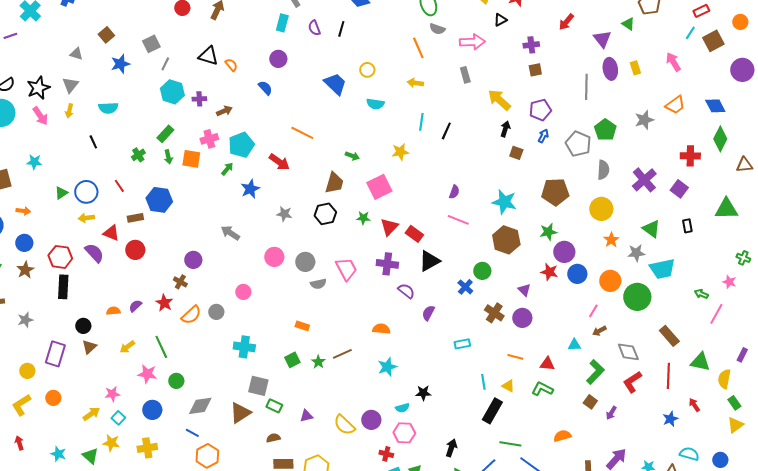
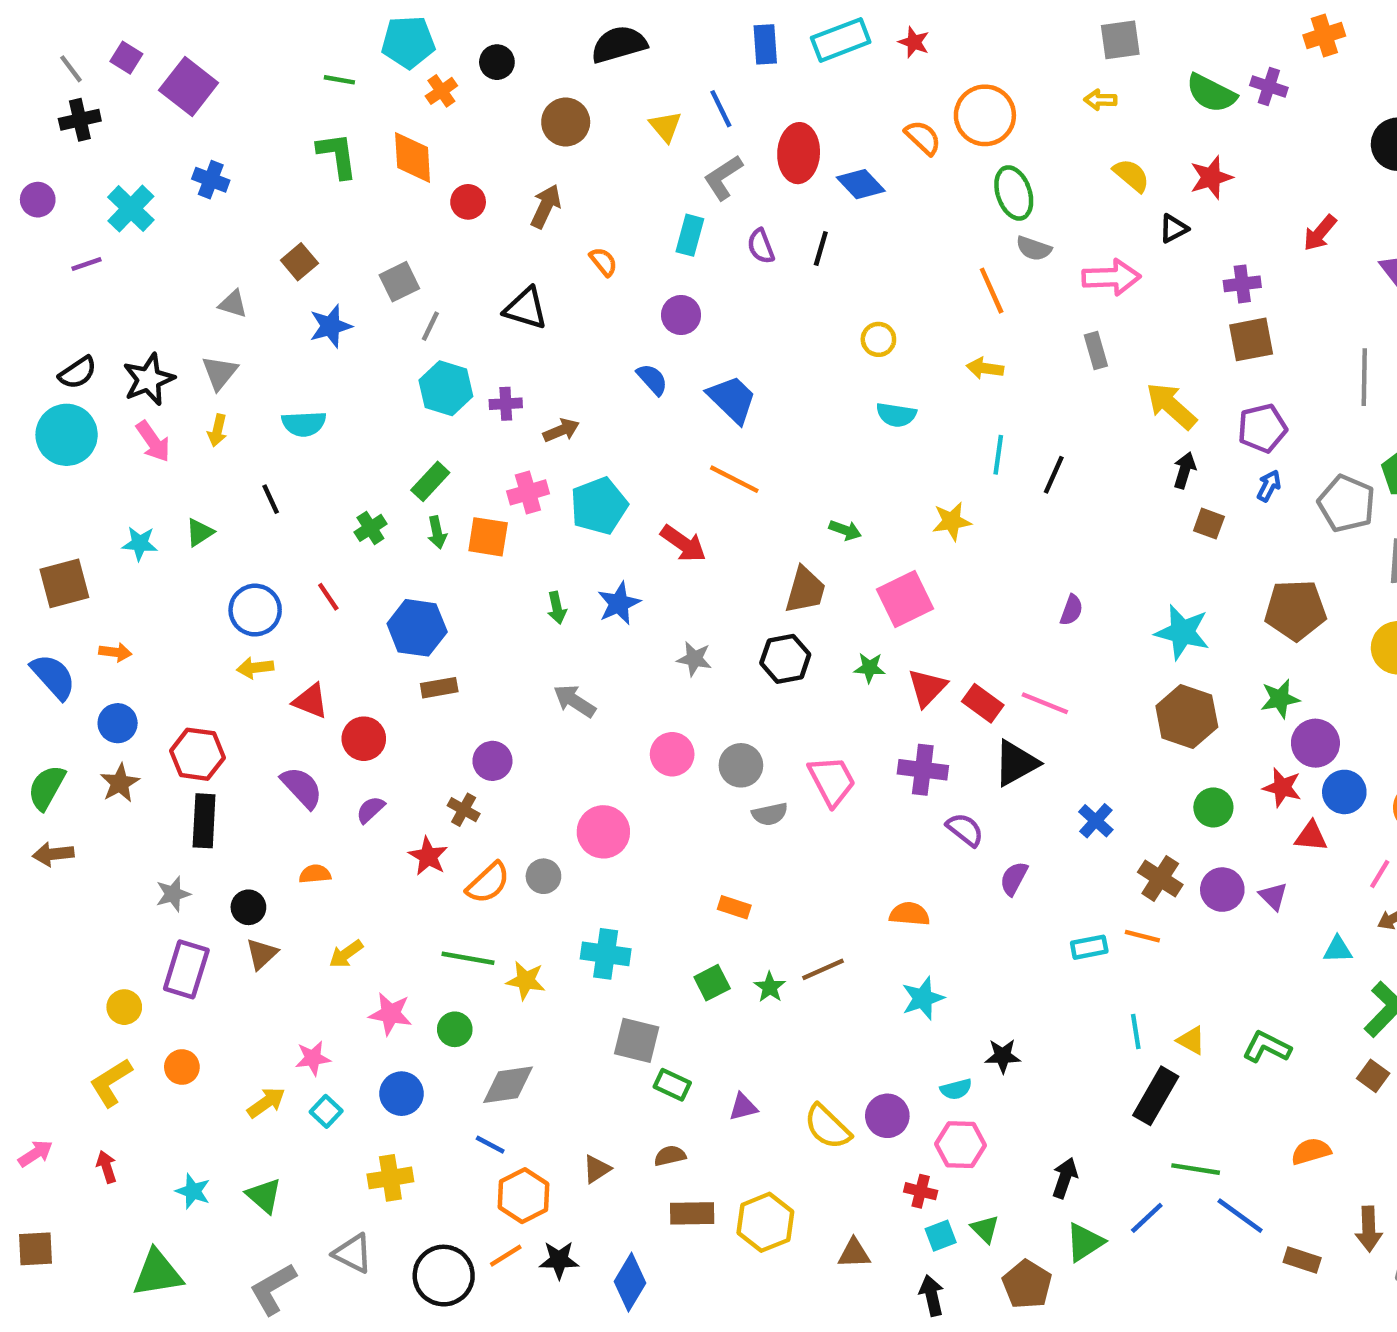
orange semicircle: (231, 65) -> (603, 262), moved
brown square: (535, 70) -> (1251, 339), size x1.5
blue trapezoid: (335, 84) -> (732, 399), moved
green arrow: (227, 169) -> (557, 608), moved, turned 128
green triangle: (61, 193) -> (200, 532), moved
brown rectangle: (135, 218) -> (439, 688), moved
pink line: (458, 220) -> (1045, 703), moved
purple semicircle: (94, 253) -> (302, 787), moved
green circle: (482, 271) -> (1213, 807), moved
purple triangle: (524, 290) -> (1273, 896), moved
pink circle: (243, 292) -> (603, 832), size x1.5
purple semicircle: (135, 306) -> (370, 810), moved
gray star: (25, 320) -> (173, 894), moved
green line: (161, 347) -> (468, 958), moved, turned -55
orange line: (515, 357) -> (1142, 936), moved
red triangle: (547, 364) -> (1311, 836), moved
brown triangle: (240, 413) -> (597, 1169), moved, size x0.6
yellow star: (111, 443) -> (526, 980), moved

